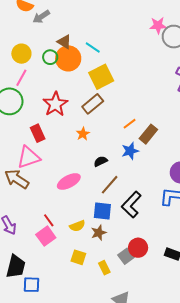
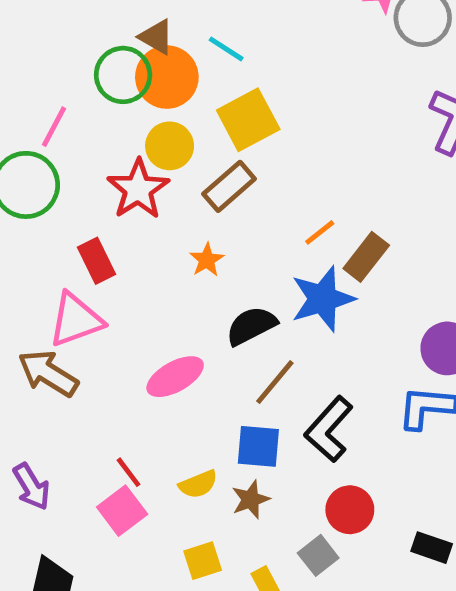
yellow circle: (21, 54) -> (170, 146), moved
green circle: (50, 57) -> (123, 75), size x1.5
blue star: (130, 151) -> (323, 299), size x1.5
black semicircle: (101, 161) -> (251, 326), size x1.5
red circle: (138, 248) -> (350, 510), moved
yellow square: (78, 257) -> (203, 561), turned -35

